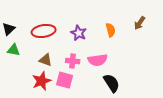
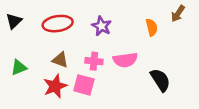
orange semicircle: (111, 30) -> (152, 27), moved
green triangle: (14, 50) -> (19, 67), moved, turned -32
black semicircle: (112, 83) -> (160, 80), moved

